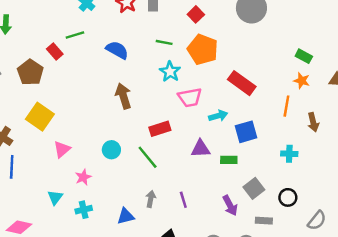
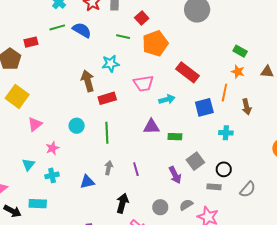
red square: (196, 14) -> (142, 18), moved
green line: (75, 35) -> (57, 27), moved
blue semicircle: (117, 50) -> (82, 30), moved
orange pentagon: (203, 50) -> (155, 43), turned 30
red rectangle: (55, 52) -> (31, 42), turned -64
cyan star: (170, 72) -> (111, 64), moved, turned 30
red rectangle: (160, 129) -> (107, 98), moved
blue square: (246, 132) -> (204, 107), moved
green line: (148, 157) -> (107, 133), turned 35
gray rectangle: (264, 221) -> (214, 187), moved

